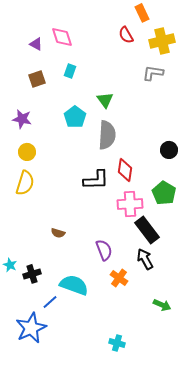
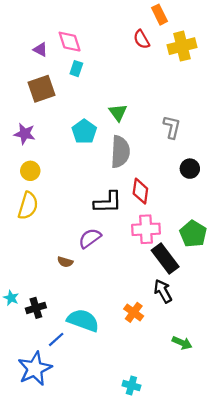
cyan rectangle: (70, 71) -> (76, 69), moved
gray L-shape: (153, 73) -> (172, 127), moved, turned 95
brown square: (37, 79) -> (41, 89), size x1.4
green pentagon: (164, 193) -> (193, 234), moved
purple semicircle: (104, 250) -> (90, 238), moved, turned -105

